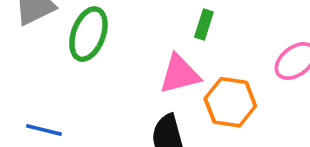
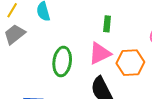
green ellipse: (88, 34) -> (62, 62), moved

